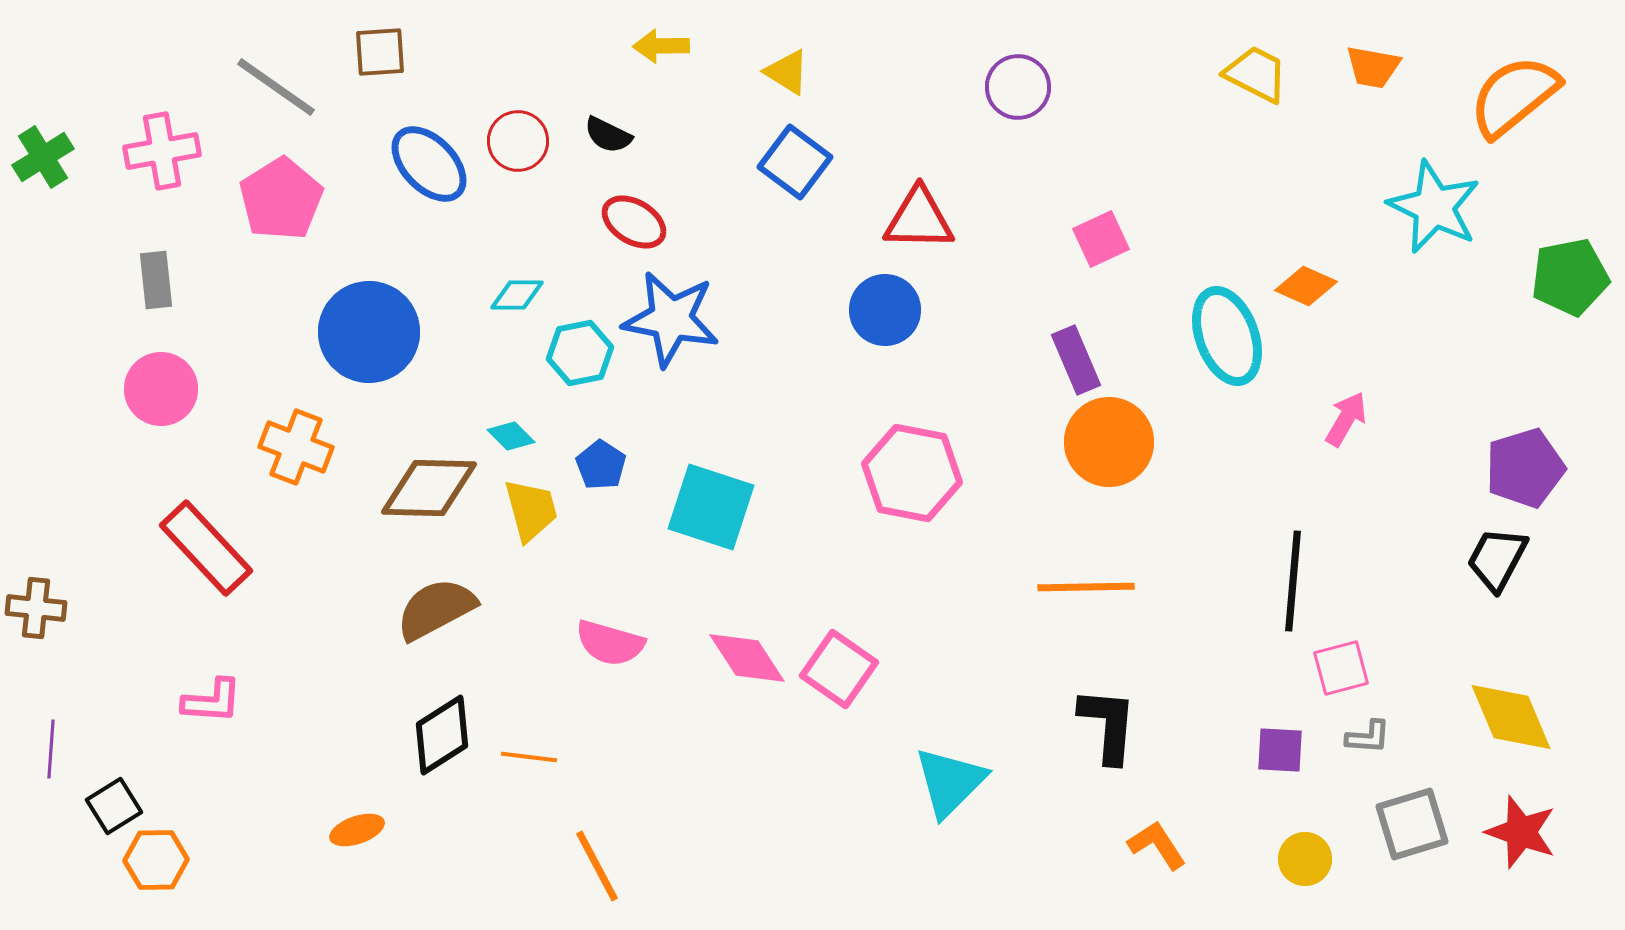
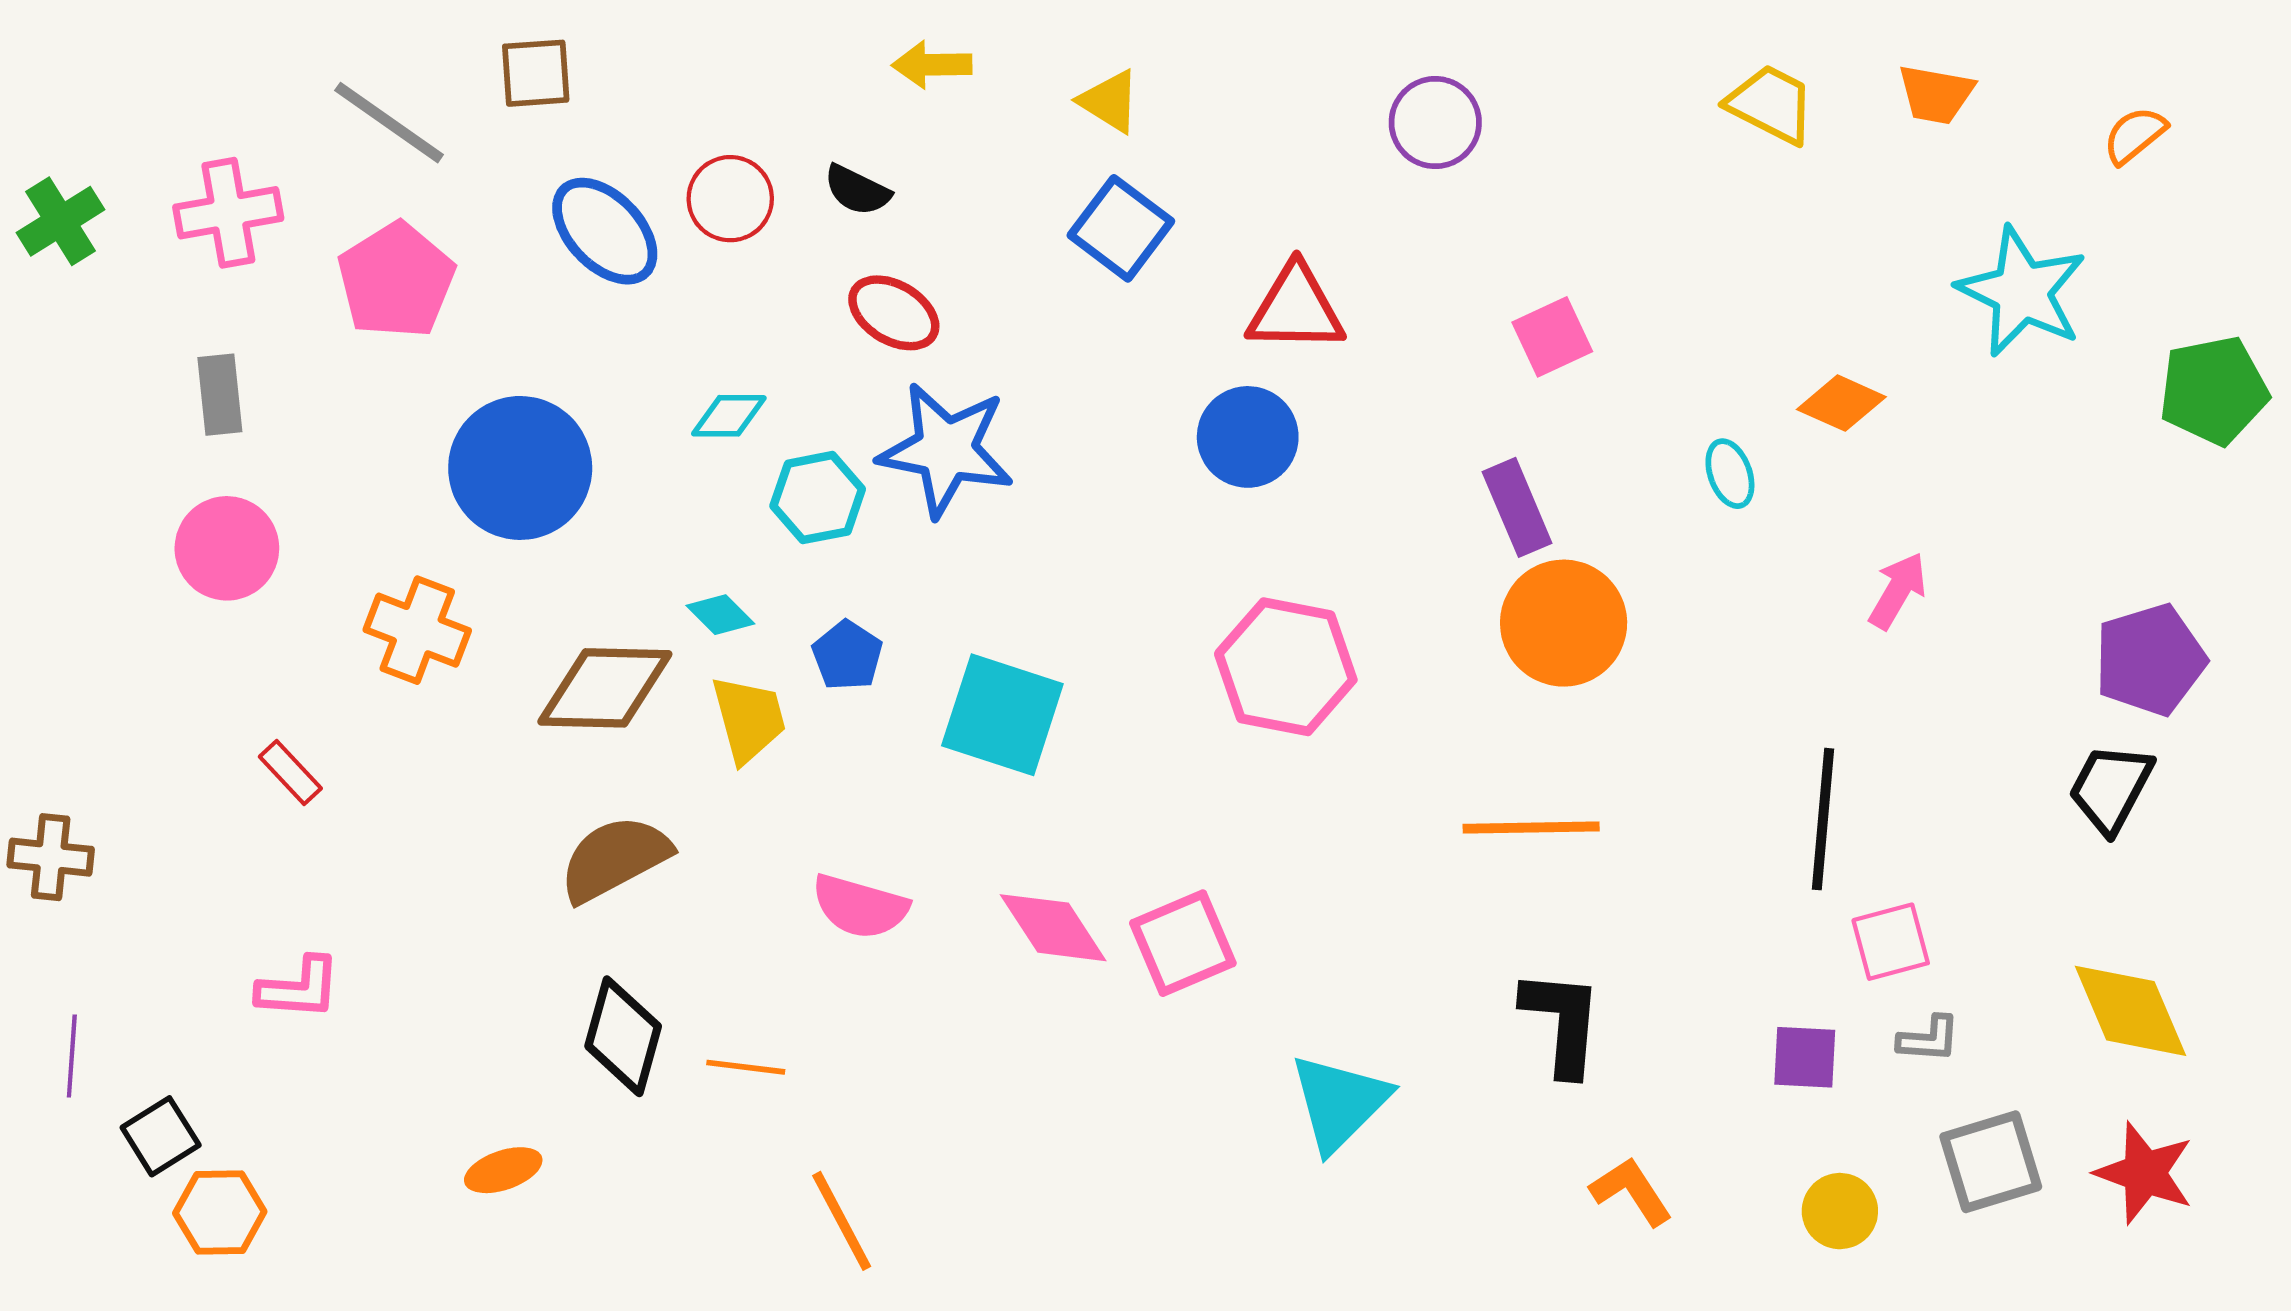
orange semicircle: (1514, 96) -> (2135, 135), size x0.5
cyan ellipse: (1227, 336) -> (1730, 474), size x0.5
red rectangle: (206, 548) -> (290, 773), size x0.5
pink square: (839, 669) -> (1183, 943), turned 32
black diamond: (442, 735) -> (623, 1036), turned -42

